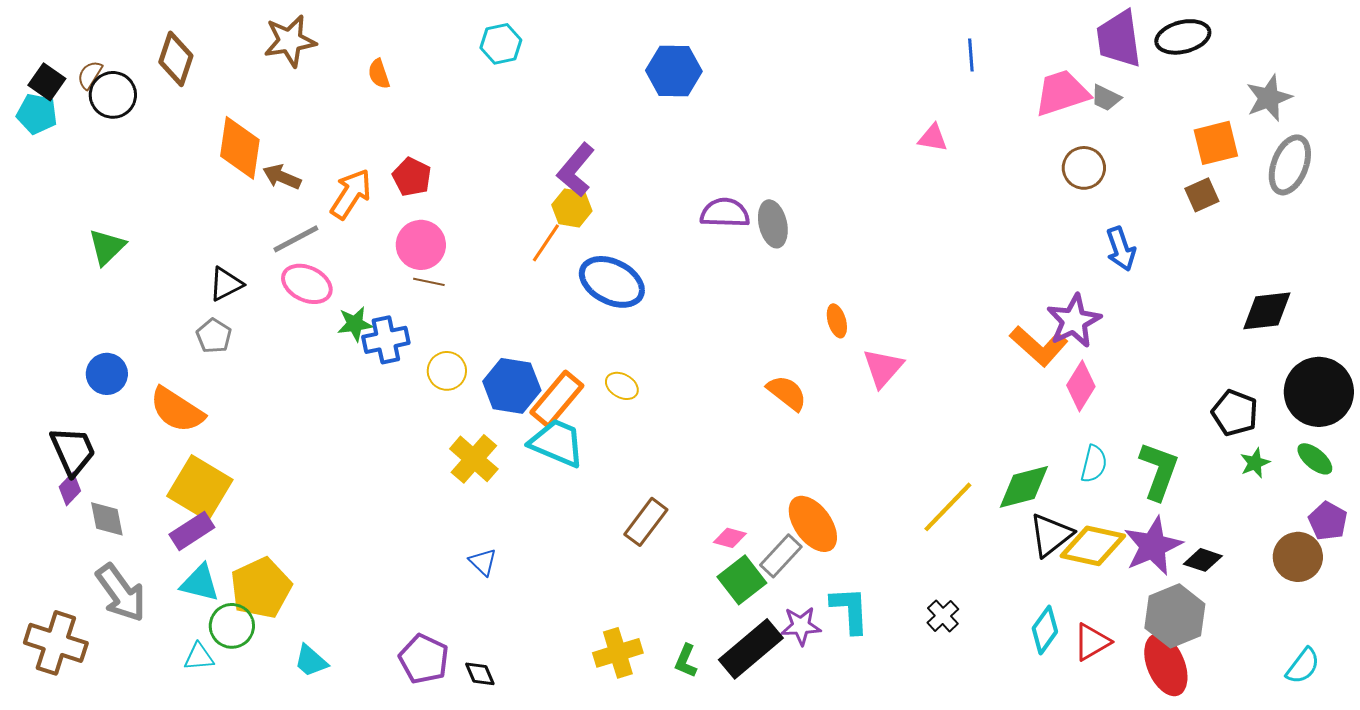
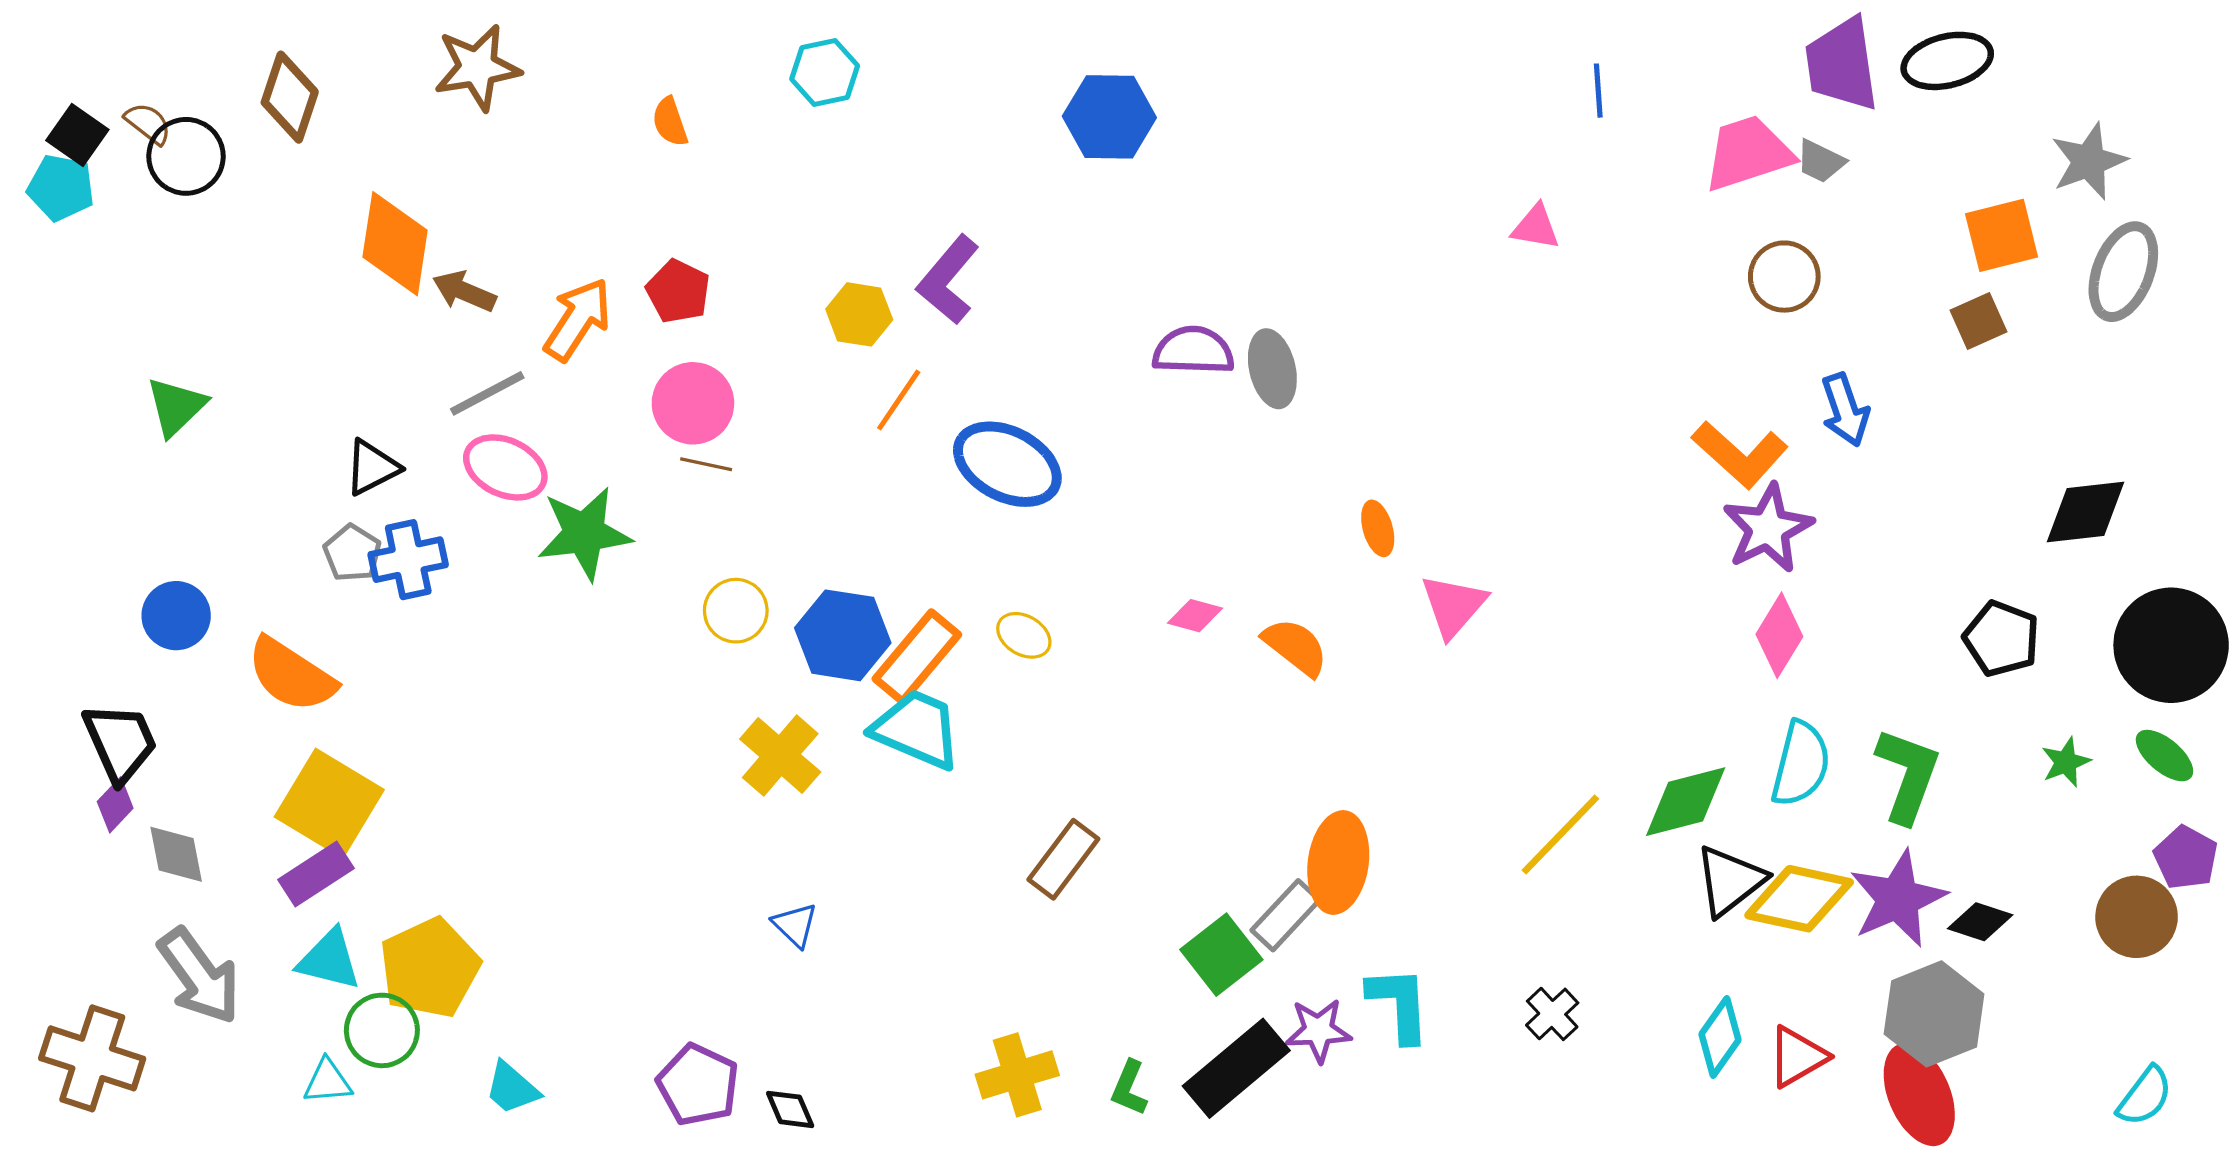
orange semicircle: (379, 74) -> (670, 122), moved
brown semicircle: (90, 75) -> (148, 123), turned 96
yellow hexagon: (572, 208) -> (859, 314), moved
green star: (355, 324) -> (584, 533), size x1.6
blue cross: (386, 340) -> (408, 560), moved
orange L-shape: (1039, 346) -> (1740, 454), moved
black pentagon: (1235, 413) -> (2002, 639), moved
cyan semicircle: (1094, 464) -> (1801, 764), size x1.4
orange ellipse: (813, 524) -> (1338, 863), turned 44
pink diamond: (730, 538) -> (1195, 616), moved

